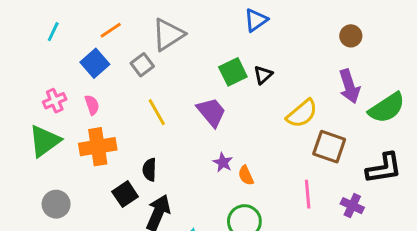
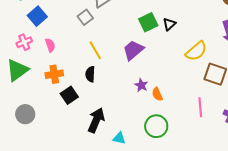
blue square: (95, 63) -> (37, 16), moved
purple trapezoid: (211, 112) -> (133, 50), turned -90
orange cross: (98, 147) -> (54, 74), size x0.7
black semicircle: (150, 170) -> (90, 74), moved
black square: (125, 194) -> (69, 95), moved

